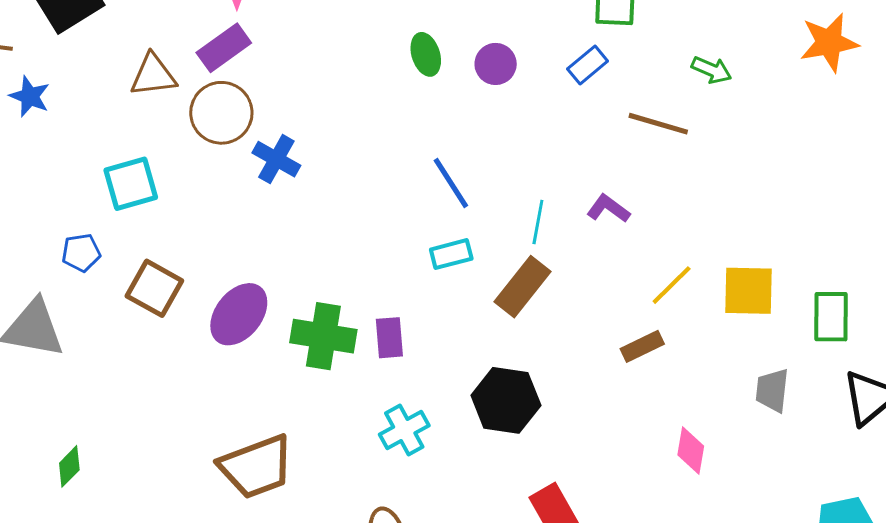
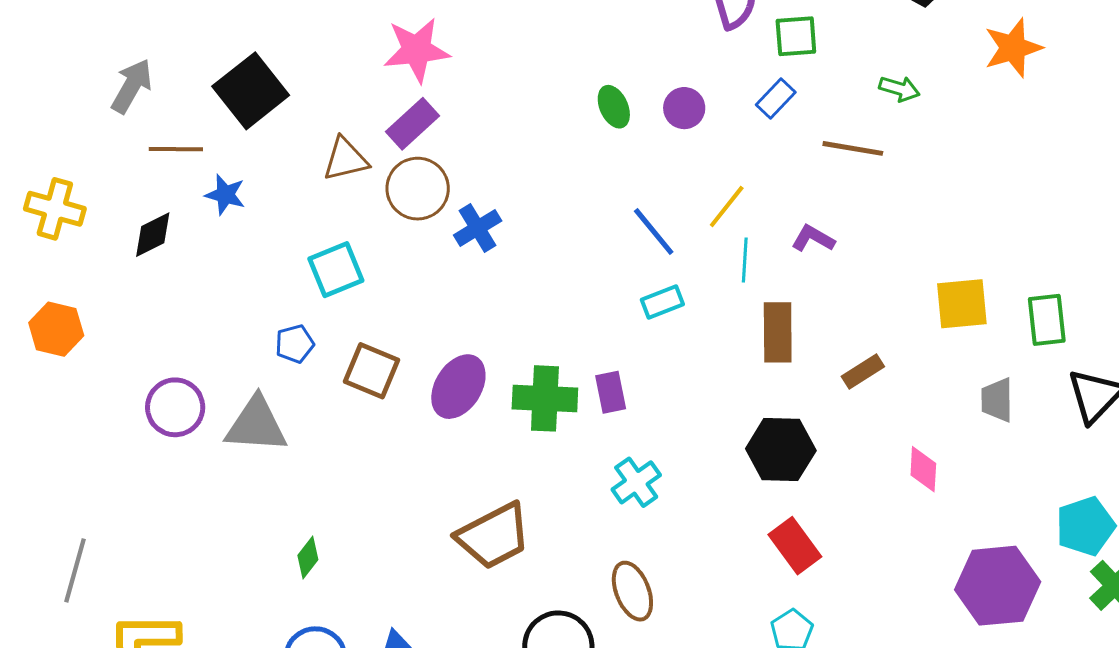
blue cross: (276, 159) -> (478, 228), turned 36
yellow line: (672, 285) -> (727, 207), moved
brown rectangle: (523, 287) -> (778, 332), moved, turned -32
black hexagon: (506, 400) -> (781, 450), moved

